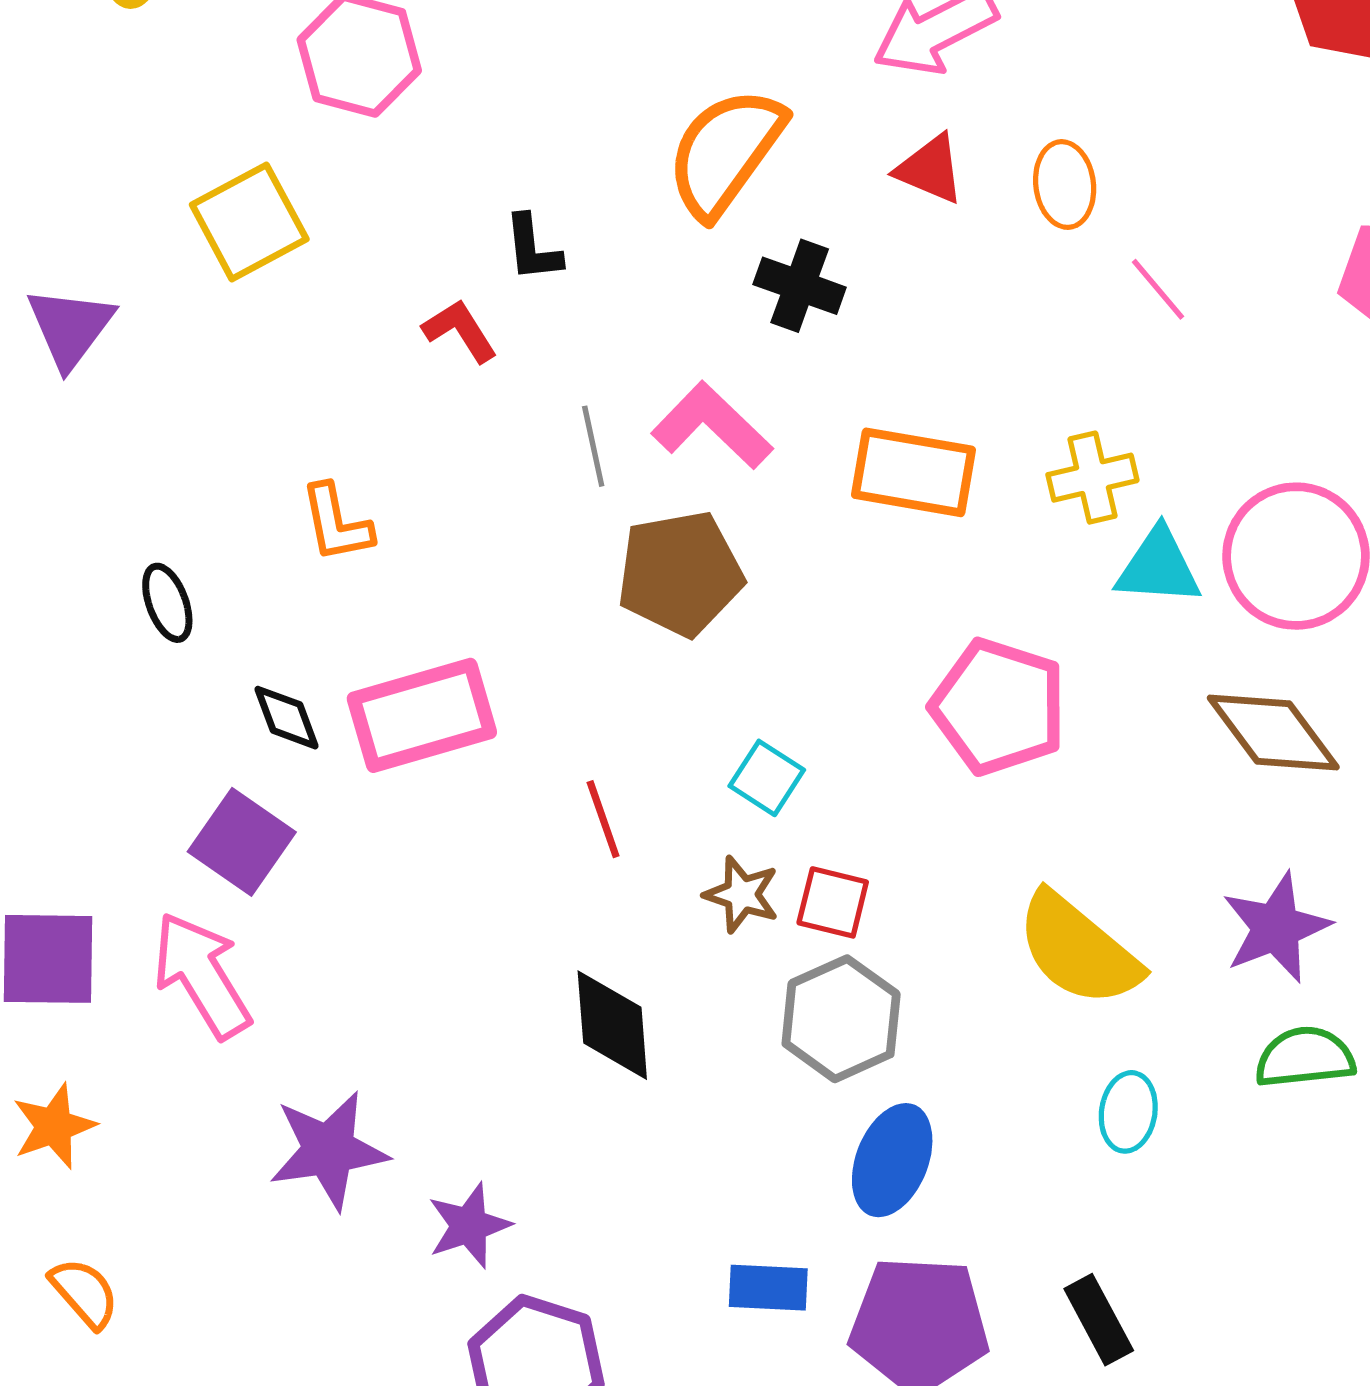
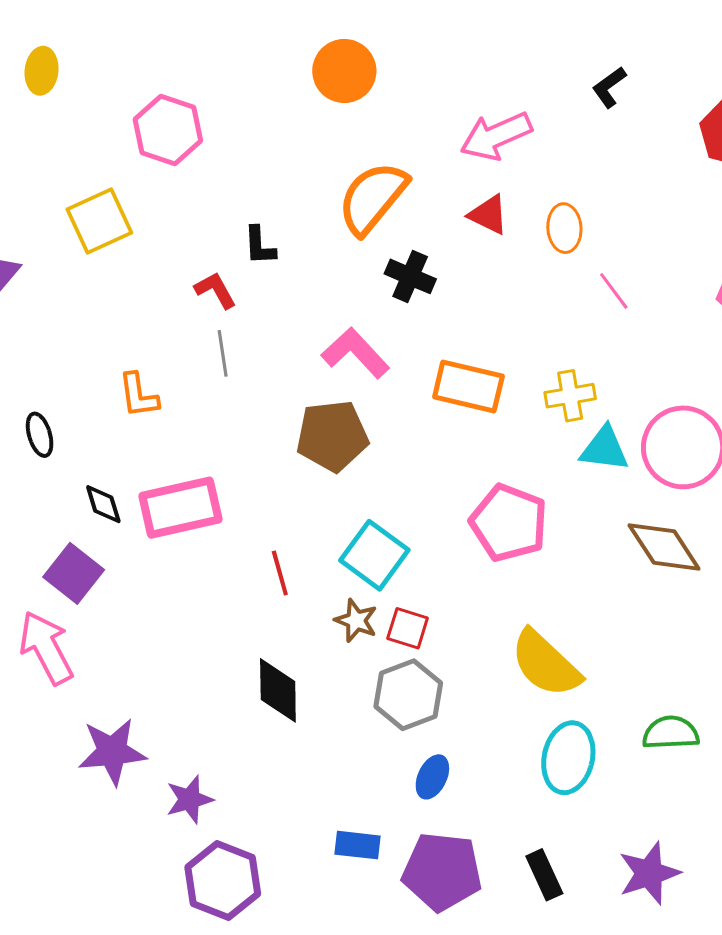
gray line: (593, 446) -> (223, 353), moved
cyan square: (767, 778) -> (374, 555), size x1.6
purple star: (1276, 928) -> (649, 873), moved
cyan ellipse: (1128, 1112) -> (568, 758), size x1.6
blue ellipse: (892, 1160) -> (432, 777), size x0.7

